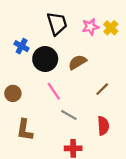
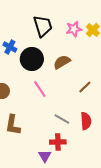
gray line: (69, 115) -> (62, 119), moved

